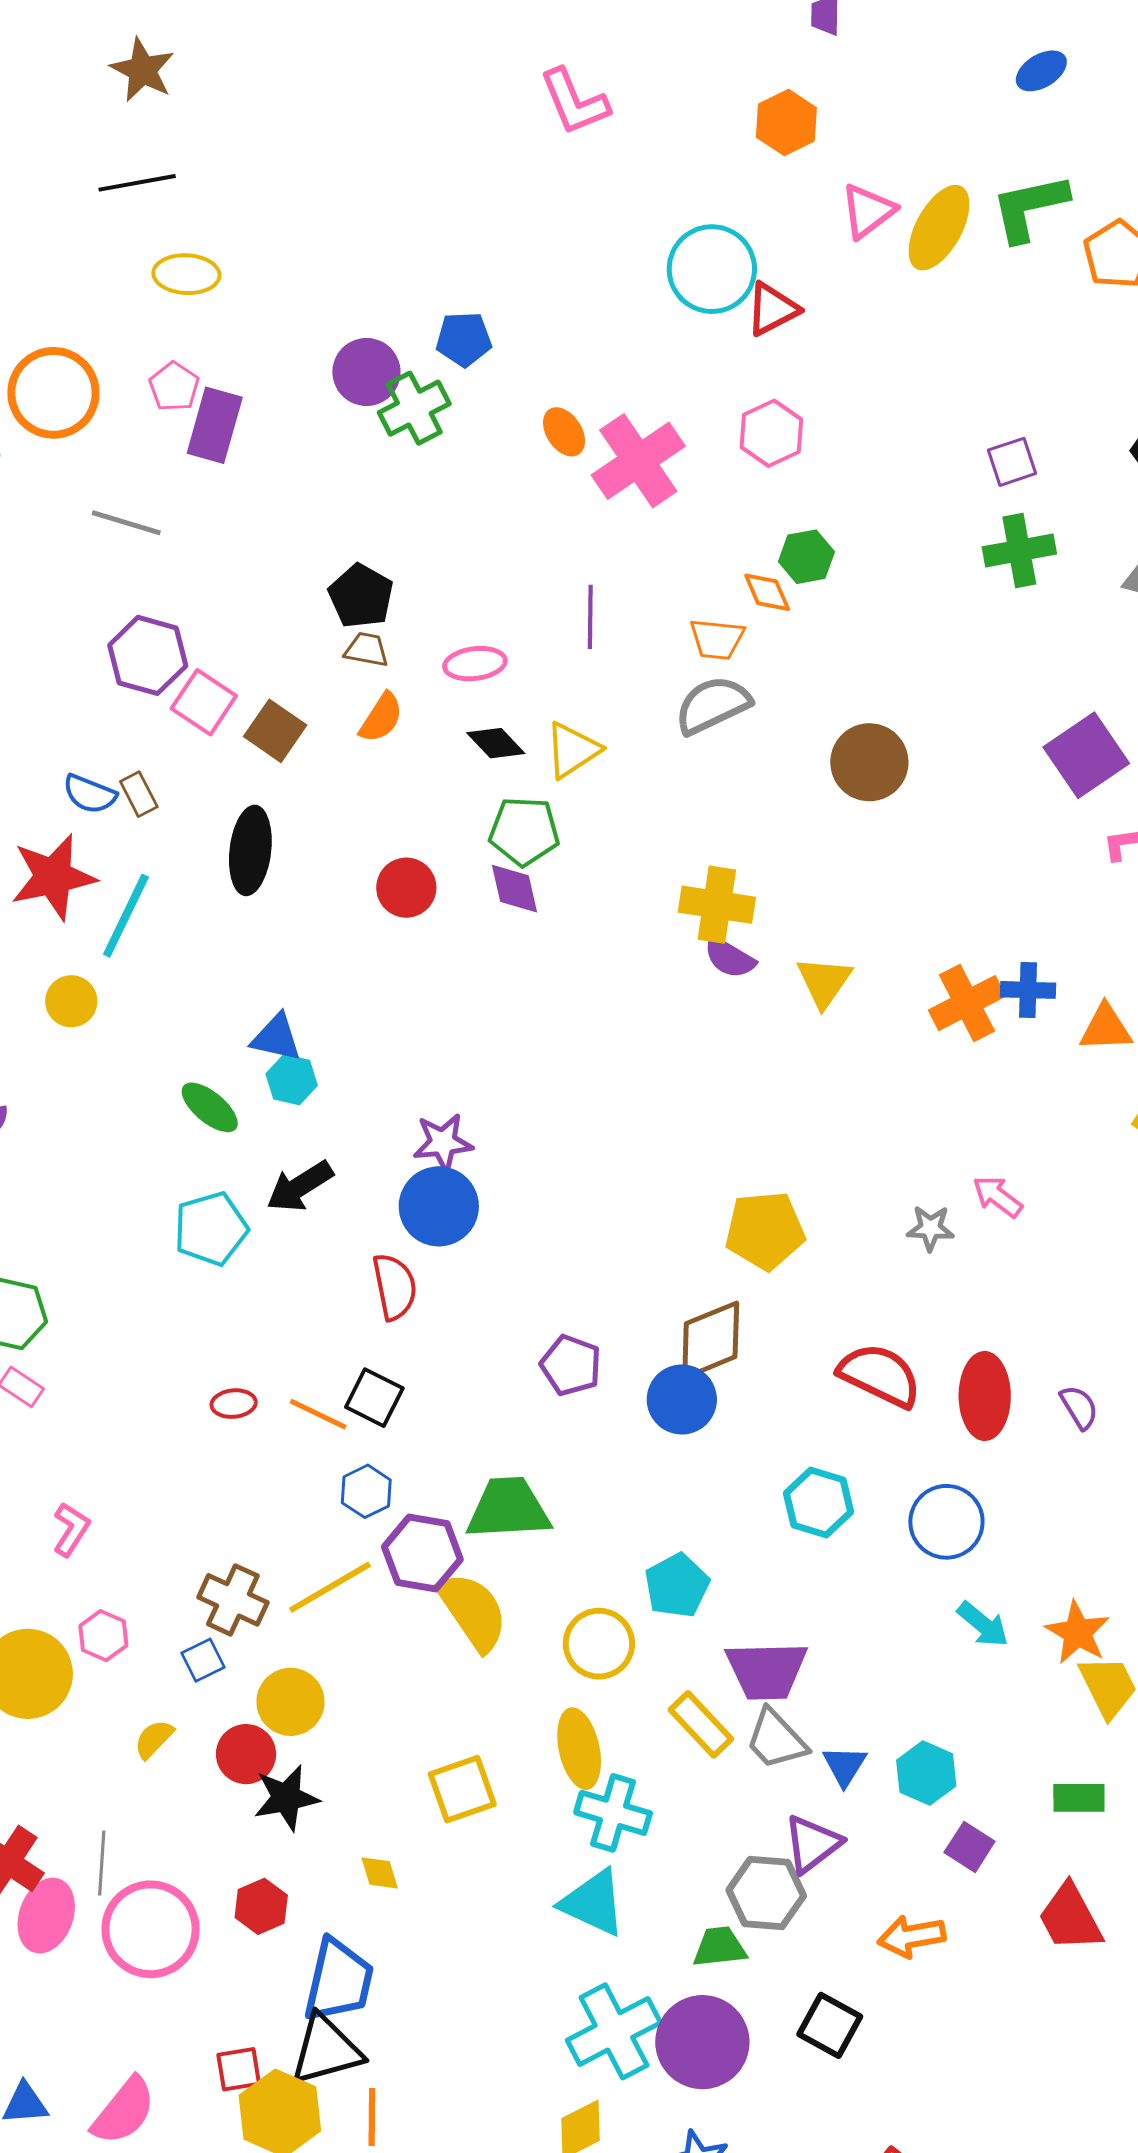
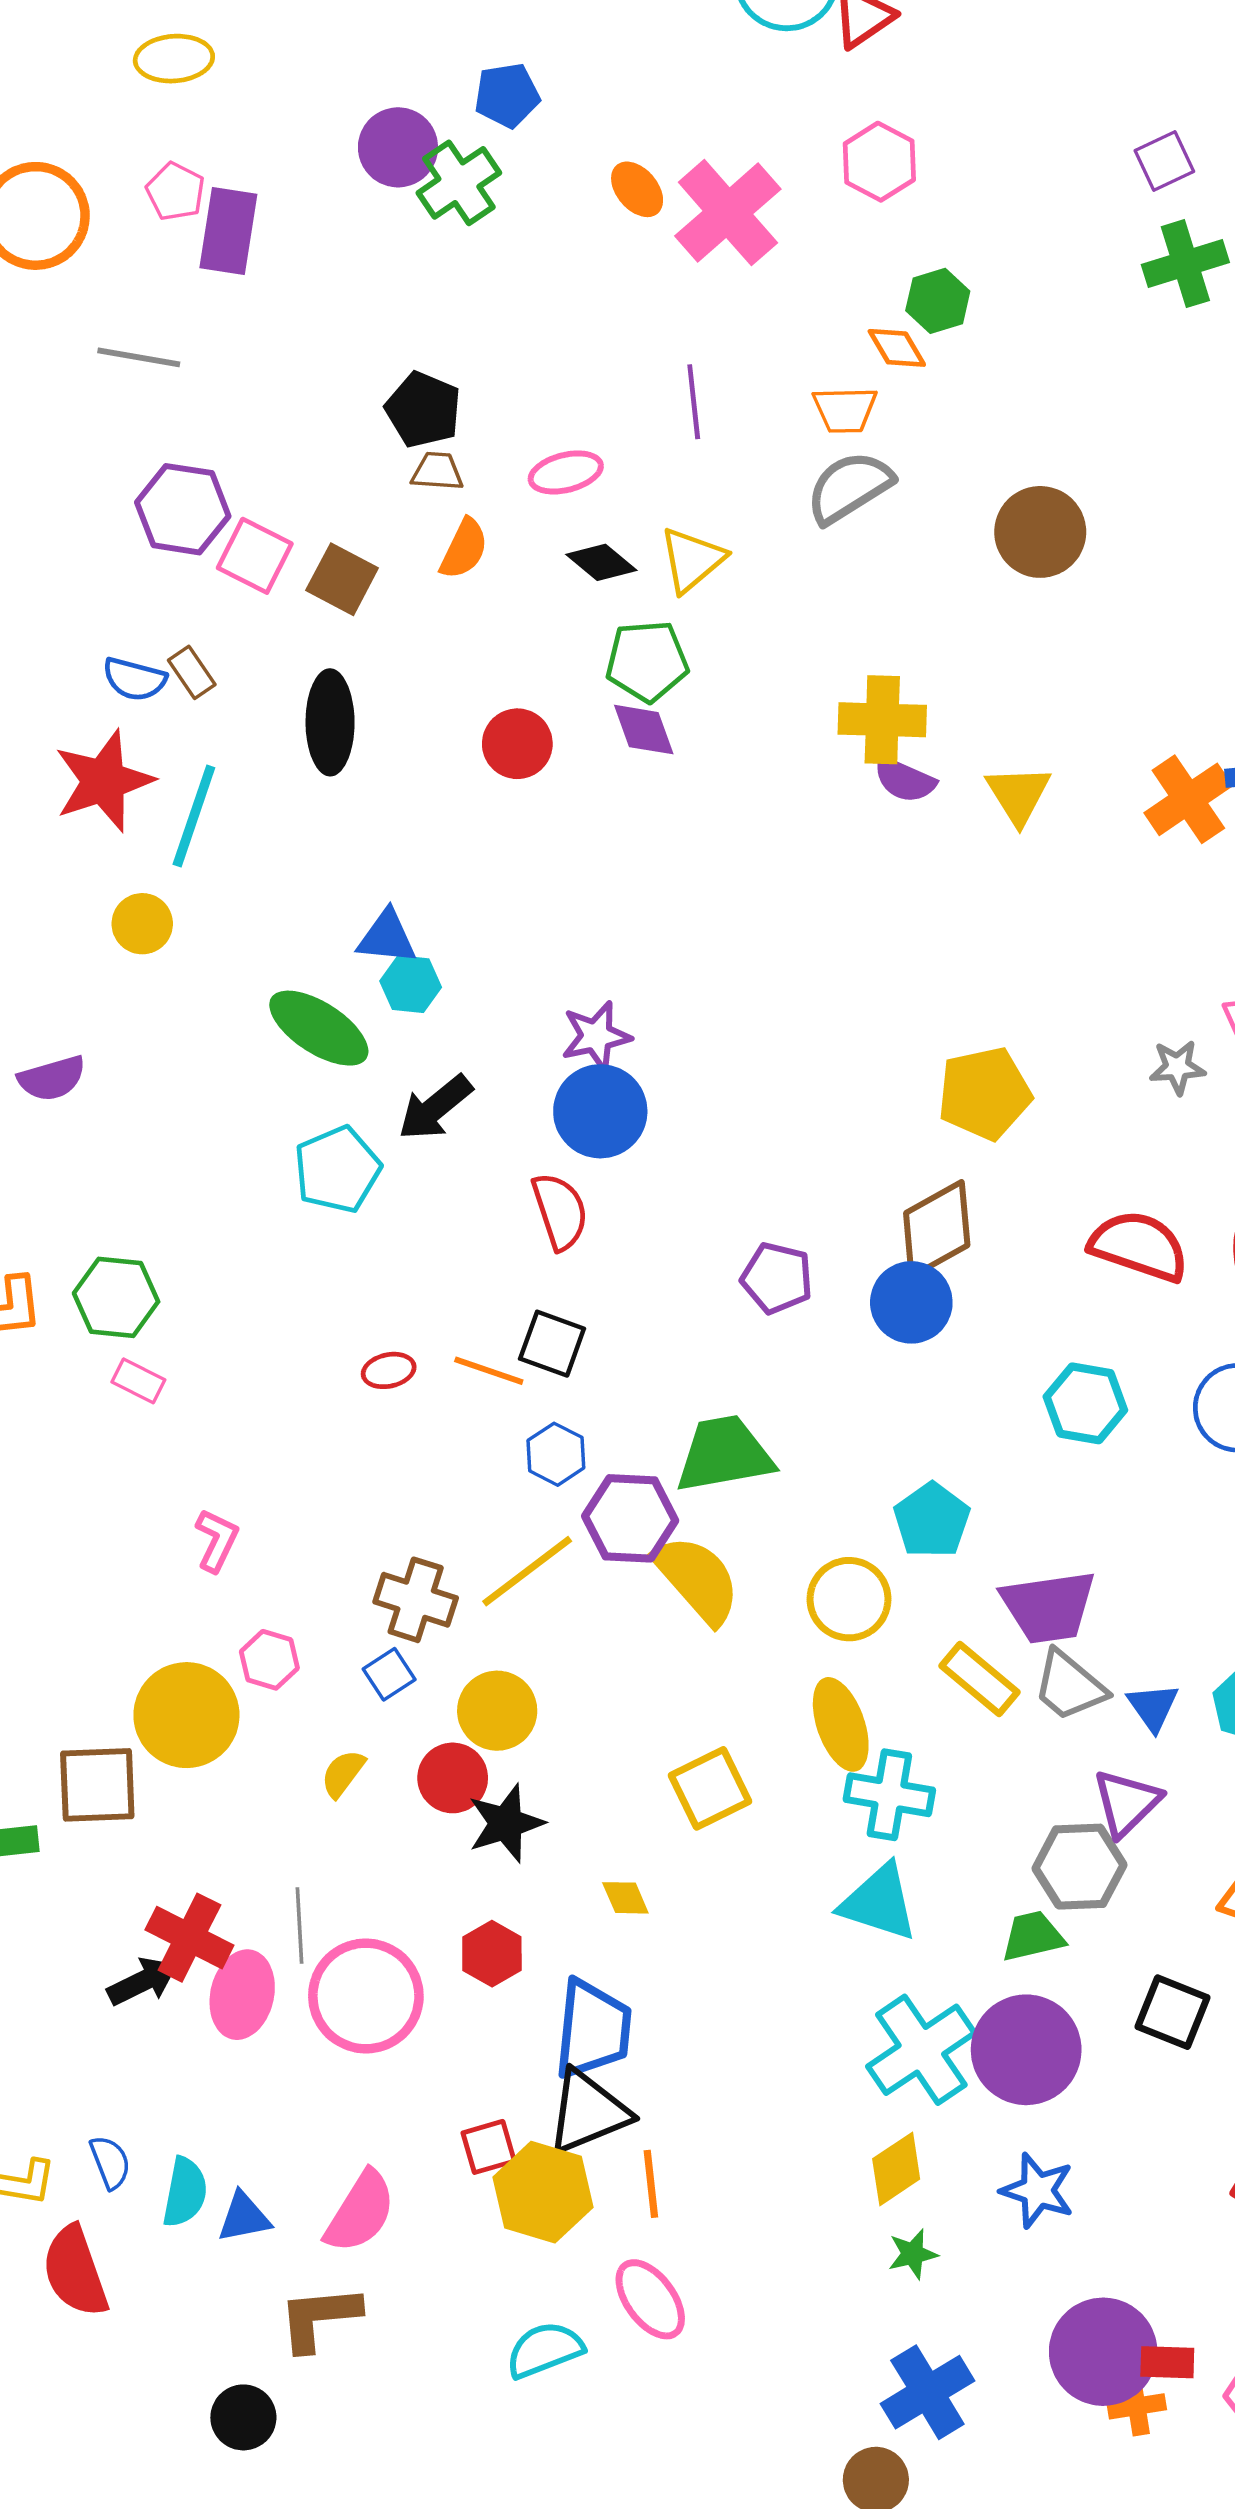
green ellipse: (210, 1107) -> (319, 1028), size x1.4

